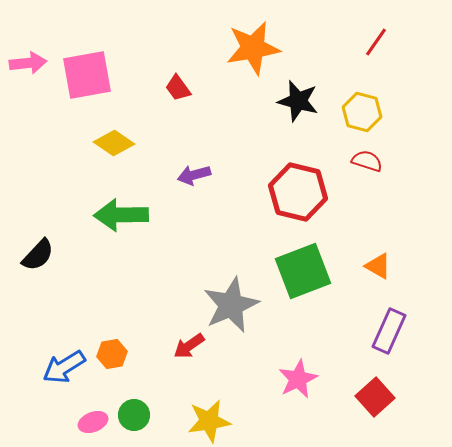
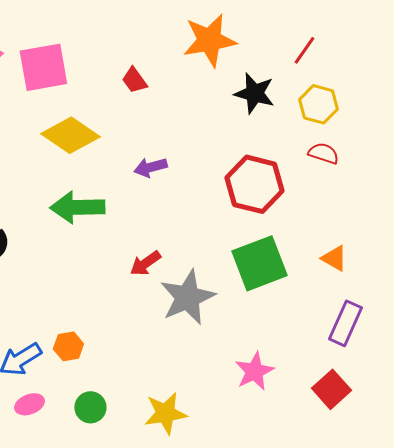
red line: (376, 42) -> (304, 50), moved
yellow diamond: (114, 143) -> (70, 135), size x1.4
red arrow: (189, 346) -> (145, 263), moved
pink ellipse: (93, 422) -> (29, 404), moved

